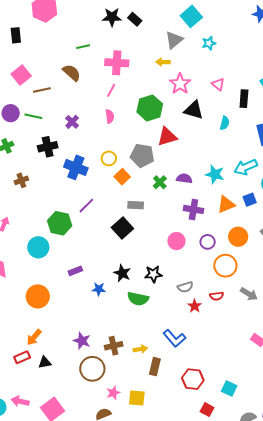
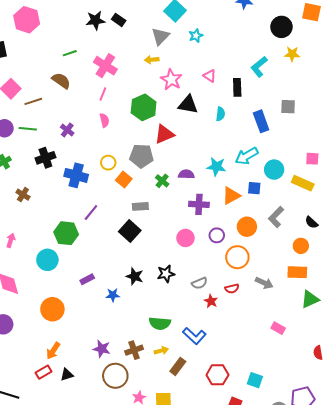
pink cross: (117, 63) -> (105, 66), turned 35
brown cross: (21, 180) -> (23, 195), turned -32
blue square: (250, 200) -> (254, 188), turned 32
green semicircle: (138, 299) -> (160, 323), moved
brown rectangle: (155, 367) -> (178, 366), turned 30

